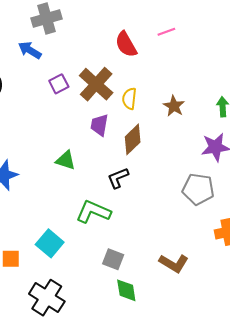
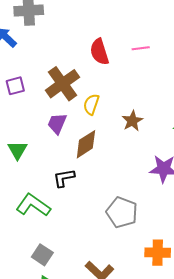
purple square: (59, 84) -> (15, 86), moved
green triangle: (66, 160) -> (17, 150), turned 30
gray pentagon: (198, 189) -> (122, 212), moved

